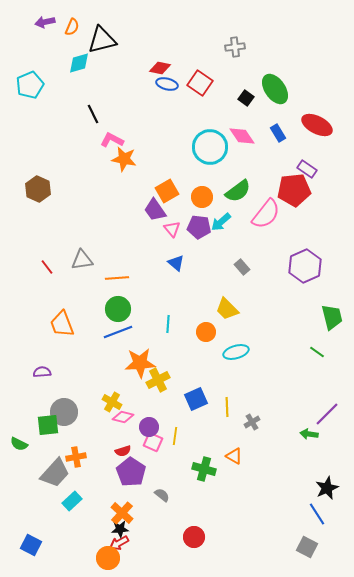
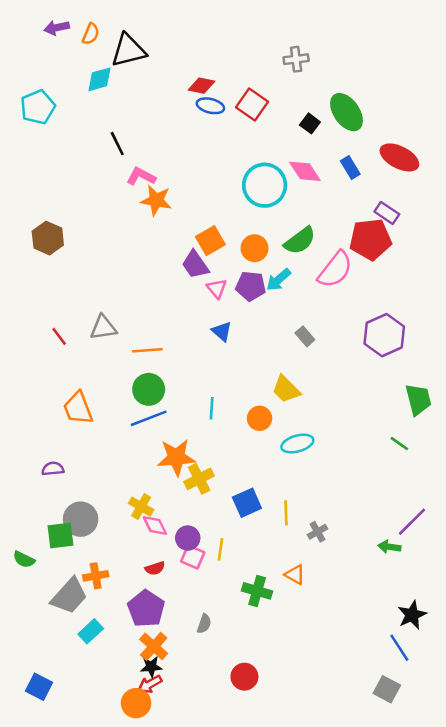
pink diamond: (123, 417) -> (155, 525), turned 50
purple pentagon: (131, 472) -> (146, 609), moved
gray semicircle: (162, 495) -> (204, 624), turned 70

